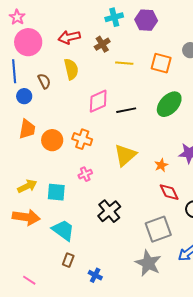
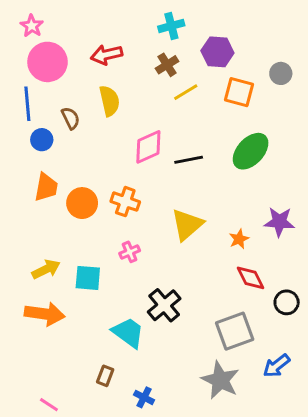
purple hexagon: (146, 20) -> (217, 52), moved
brown cross: (102, 44) -> (167, 65), moved
yellow line: (124, 63) -> (186, 92), turned -36
cyan trapezoid: (63, 230) -> (128, 333), moved

